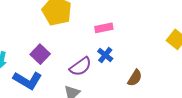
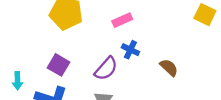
brown semicircle: (135, 78) -> (169, 67), turned -66

